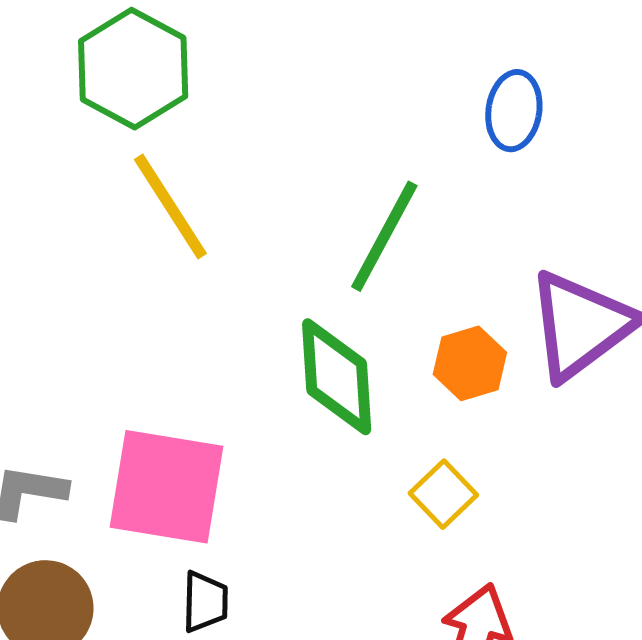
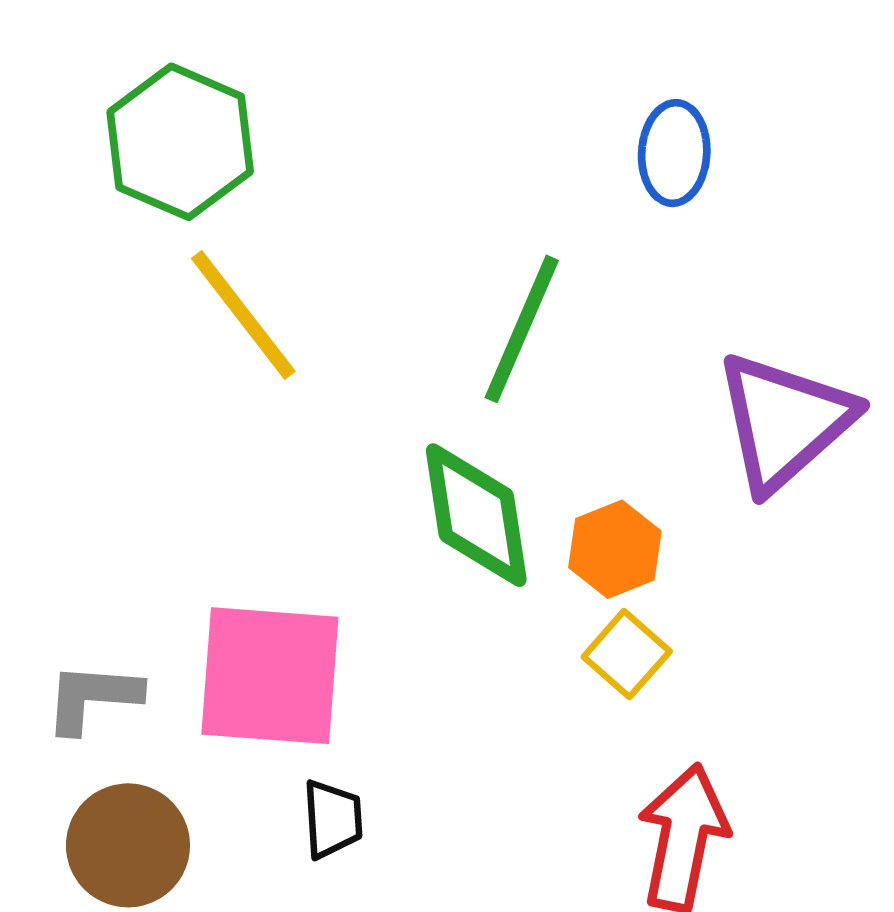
orange hexagon: (470, 363) -> (615, 549), moved

